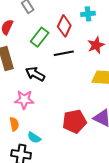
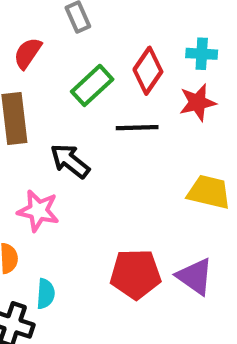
red star: (96, 45) -> (198, 102), moved
cyan semicircle: (34, 138) -> (46, 294), turned -128

